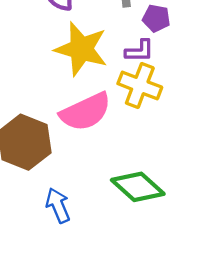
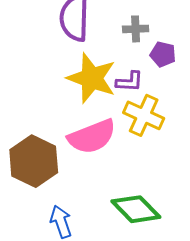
purple L-shape: (139, 51) -> (129, 82), moved

